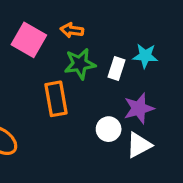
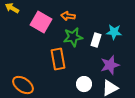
white circle: (109, 129) -> (84, 84), moved

